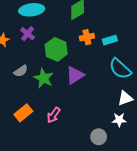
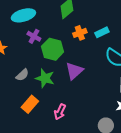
purple cross: (28, 34) -> (34, 36), moved
orange rectangle: (23, 113) -> (30, 104), moved

